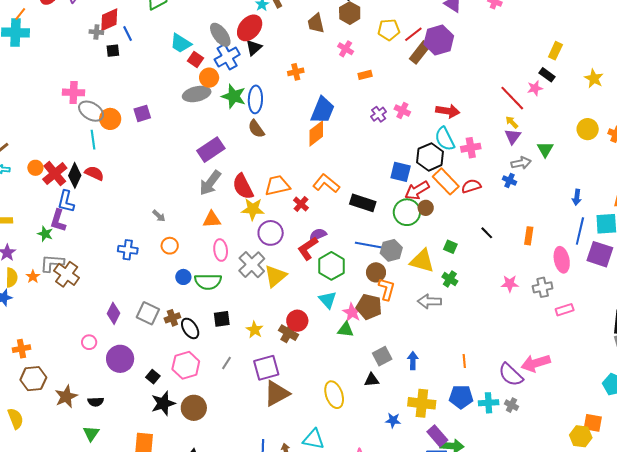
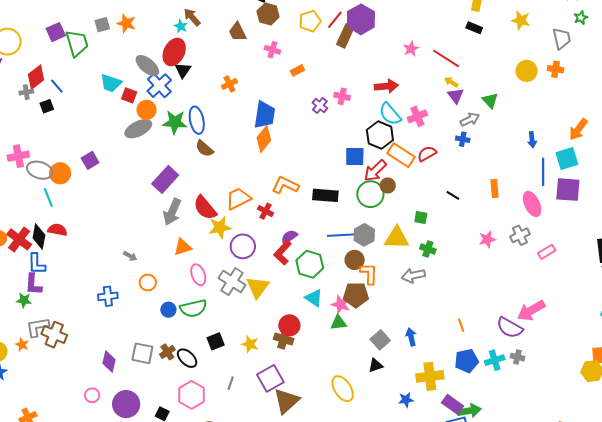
pink star: (535, 88) -> (411, 49), moved

